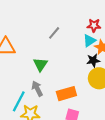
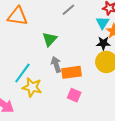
cyan triangle: (89, 41) -> (103, 23), turned -32
gray arrow: (37, 89) -> (56, 64), moved

